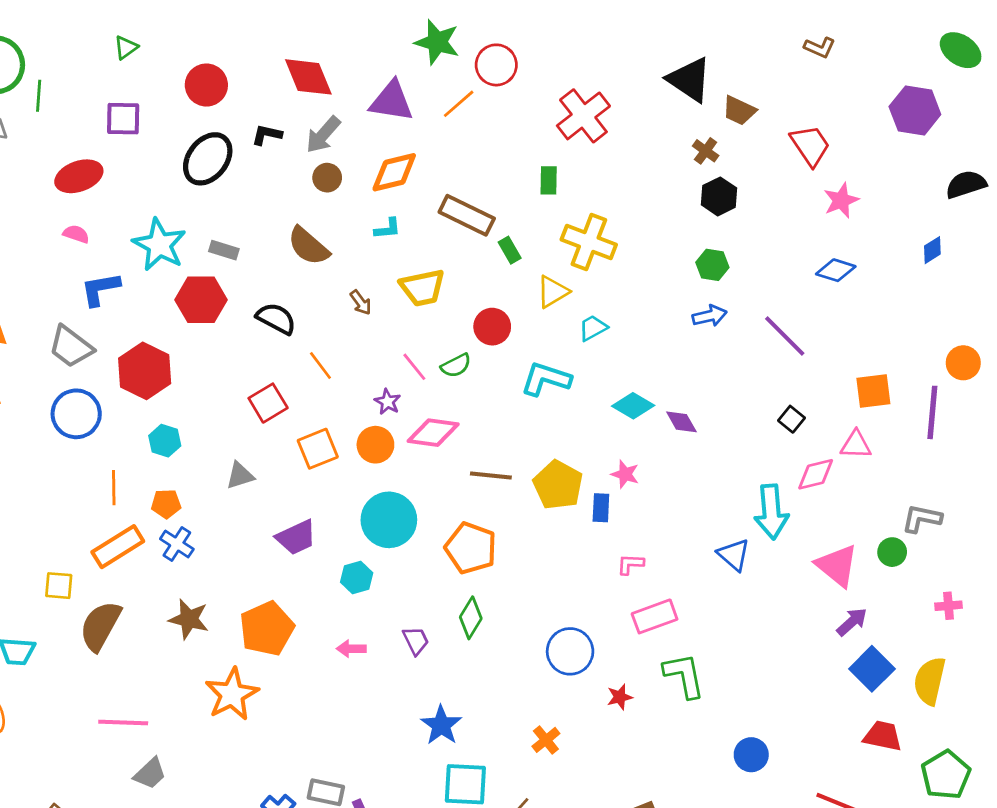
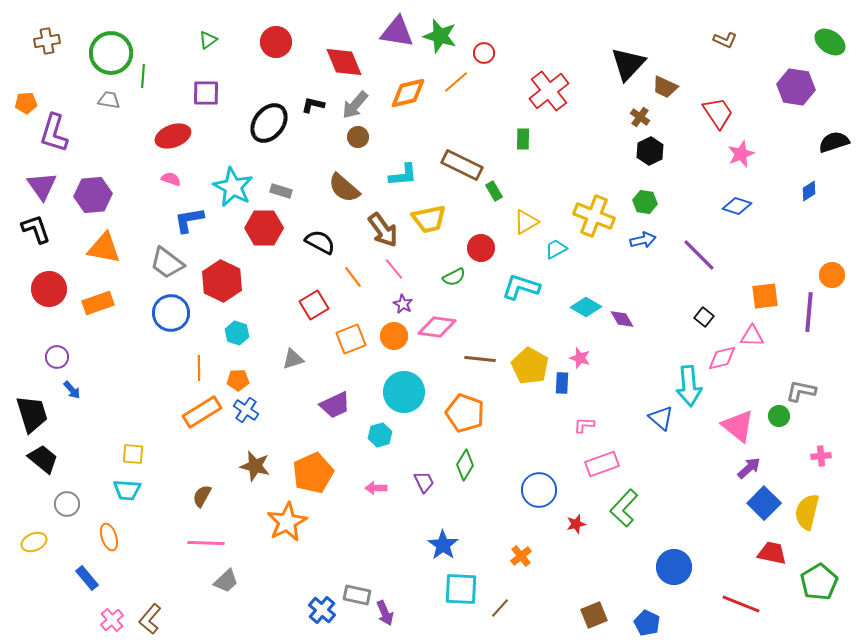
red circle: (496, 65) -> (484, 53), size x0.7
black triangle: (689, 80) -> (628, 64), turned 39
red circle: (206, 85) -> (276, 42), moved
purple triangle: (392, 101) -> (397, 32), moved
orange diamond: (394, 172) -> (408, 93), moved
cyan L-shape: (388, 229) -> (403, 175), size x1.4
yellow cross: (589, 242) -> (594, 216), moved
brown arrow: (361, 302) -> (383, 230), size x1.8
pink line: (414, 367) -> (394, 269), moved
yellow square: (59, 586) -> (133, 454), moved
brown semicircle: (100, 626) -> (202, 496), moved, size x0.6
green L-shape: (684, 676) -> (624, 508), turned -126
blue circle: (751, 755) -> (674, 567), size x1.4

